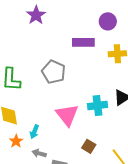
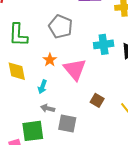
cyan cross: (97, 106) -> (104, 44), moved
orange star: (16, 141) -> (50, 60), moved

